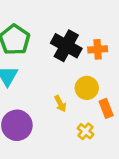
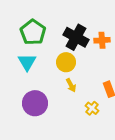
yellow circle: (87, 88) -> (66, 62), moved

